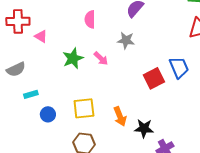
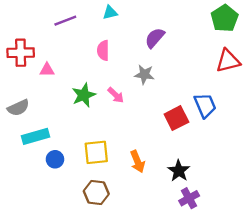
pink triangle: (41, 36) -> (47, 70), turned -32
cyan rectangle: (31, 94) -> (36, 136), size x1.6
black star: (144, 128) -> (179, 171), moved, turned 30

